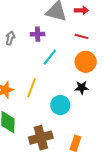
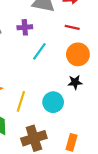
yellow line: (32, 88) -> (21, 101), moved

